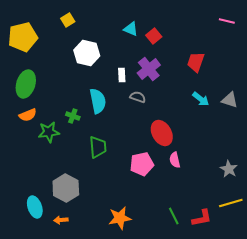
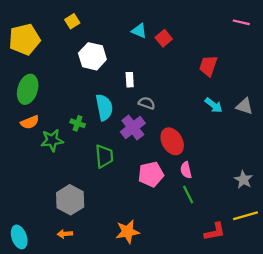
purple cross: (149, 69) -> (133, 128), moved
cyan ellipse: (35, 207) -> (19, 237), moved
green line: (174, 216) -> (188, 194), moved

